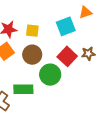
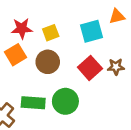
yellow square: (32, 31) -> (51, 33), turned -32
green circle: (50, 75) -> (65, 101), moved

